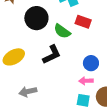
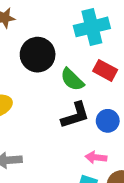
black L-shape: (52, 55) -> (75, 115), moved
blue circle: (91, 63) -> (108, 121), moved

